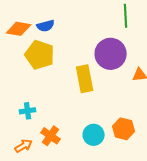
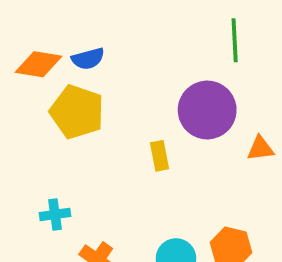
yellow rectangle: (85, 79) -> (159, 156), size x0.6

